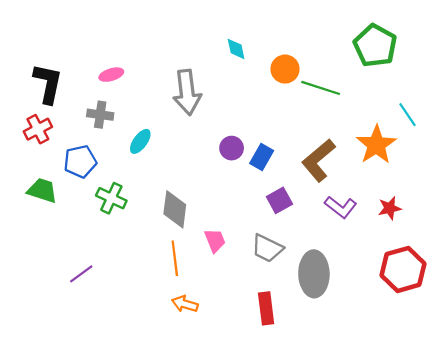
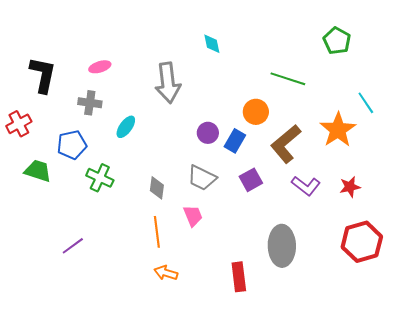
green pentagon: (375, 46) -> (337, 41), size x0.7
orange circle: (285, 69) -> (256, 112), moved
red cross: (38, 129) -> (19, 124), moved
gray diamond: (175, 209) -> (157, 188), size x0.7
gray trapezoid: (267, 248) -> (202, 178), moved

